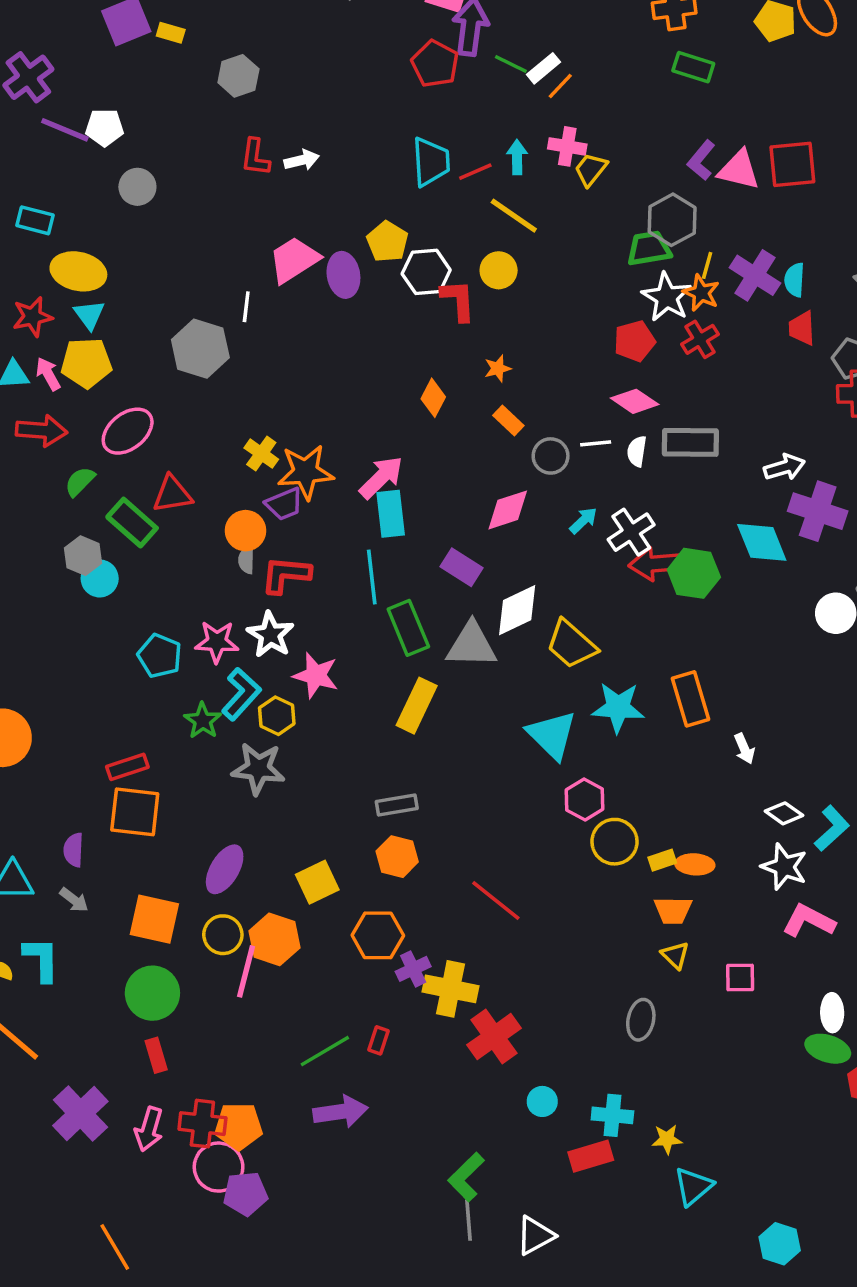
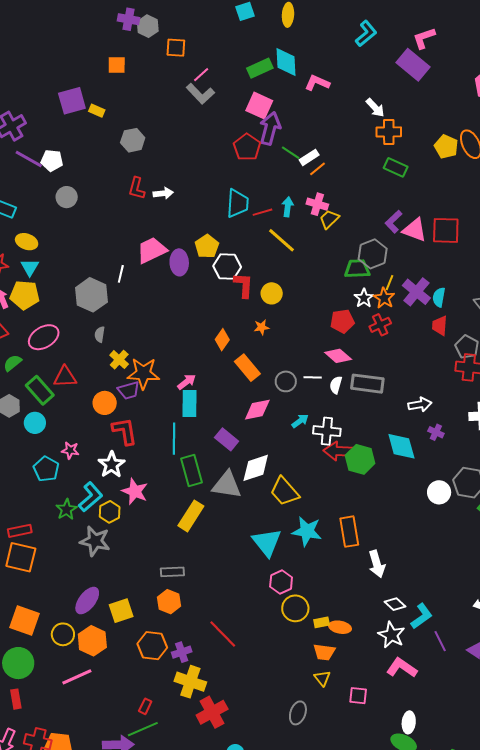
yellow circle: (499, 270) -> (272, 293), moved
yellow ellipse: (78, 271) -> (27, 242), size x0.7
white star: (667, 297) -> (364, 298), size x0.7
orange rectangle: (508, 420) -> (247, 368), moved, size x1.5
pink arrow: (381, 477) -> (187, 382), size x0.7
purple cross: (818, 511) -> (436, 432), size x0.5
white cross: (631, 532) -> (327, 431), turned 32
gray semicircle: (246, 560) -> (100, 334), moved
red L-shape: (286, 575) -> (125, 431), turned 68
cyan circle: (100, 578) -> (35, 423), moved
pink star: (217, 642) -> (70, 450), moved, size x0.7
white arrow: (744, 749) -> (377, 564), size x1.5
purple ellipse: (225, 869) -> (87, 601), moved
purple cross: (413, 969) -> (182, 652), moved
pink line: (246, 971) -> (77, 677), moved, turned 44
green line: (325, 1051) -> (143, 729), moved

